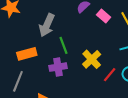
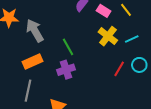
gray arrow: (47, 25) -> (35, 31), moved, turned 135
yellow cross: (92, 59) -> (108, 36), moved

